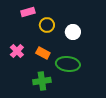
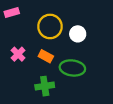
pink rectangle: (28, 12) -> (12, 13), moved
yellow circle: (47, 25) -> (50, 26), size x1.5

